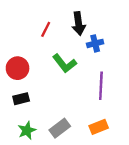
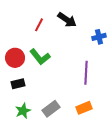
black arrow: (79, 23) -> (67, 20), turned -48
blue cross: (95, 43) -> (99, 37), moved
green L-shape: (64, 63) -> (40, 57), moved

